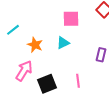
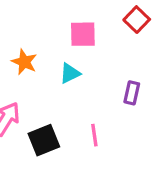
orange star: (35, 45) -> (24, 62), moved

